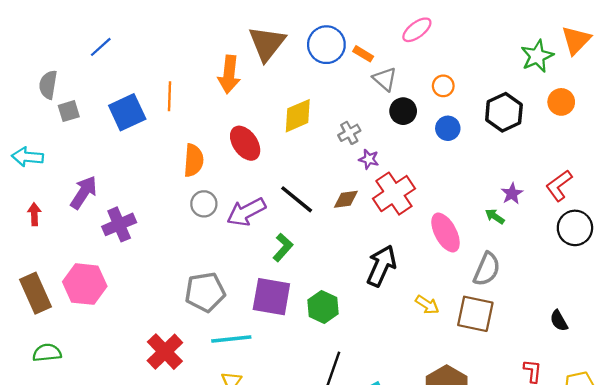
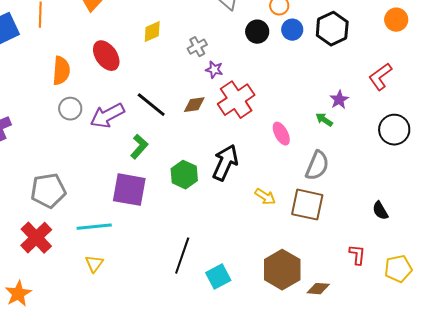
orange circle: (561, 102) -> (396, 20), moved
black circle: (403, 111) -> (257, 32), moved
yellow diamond: (298, 116) -> (152, 32), size x0.7
blue circle: (448, 128) -> (292, 30), moved
red L-shape: (559, 186) -> (380, 77), moved
pink ellipse: (446, 232) -> (281, 134), size x0.7
gray pentagon: (205, 292) -> (48, 191), moved
green hexagon: (323, 307) -> (184, 175), moved

